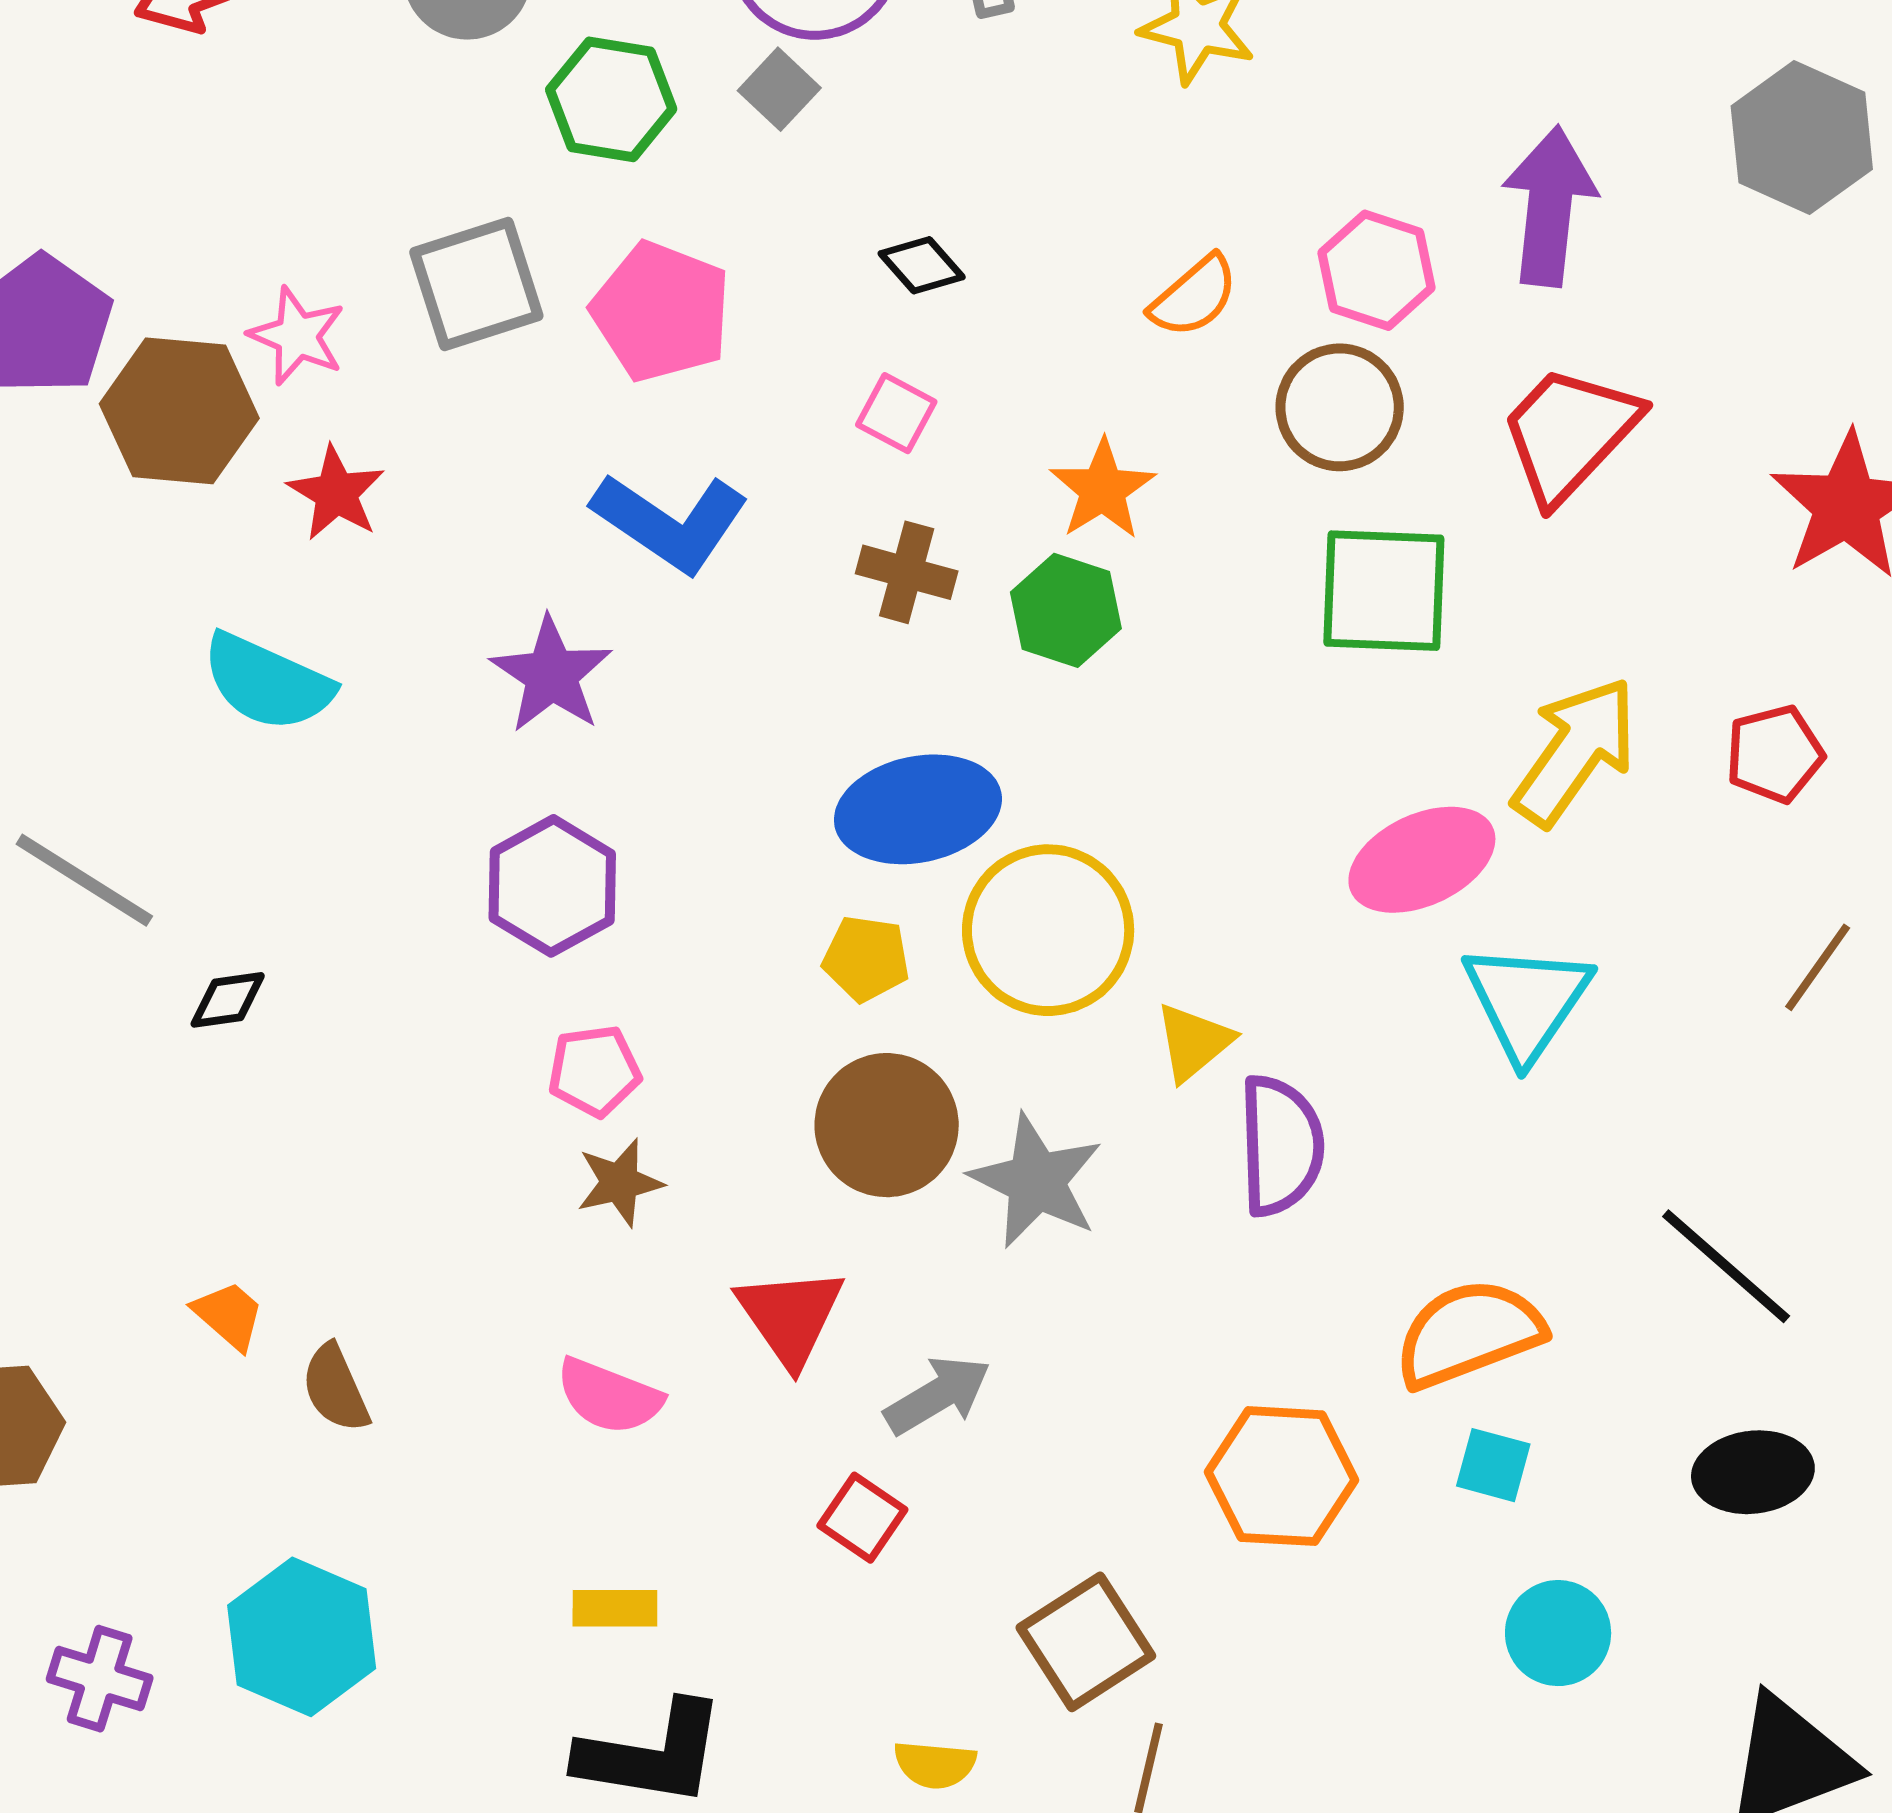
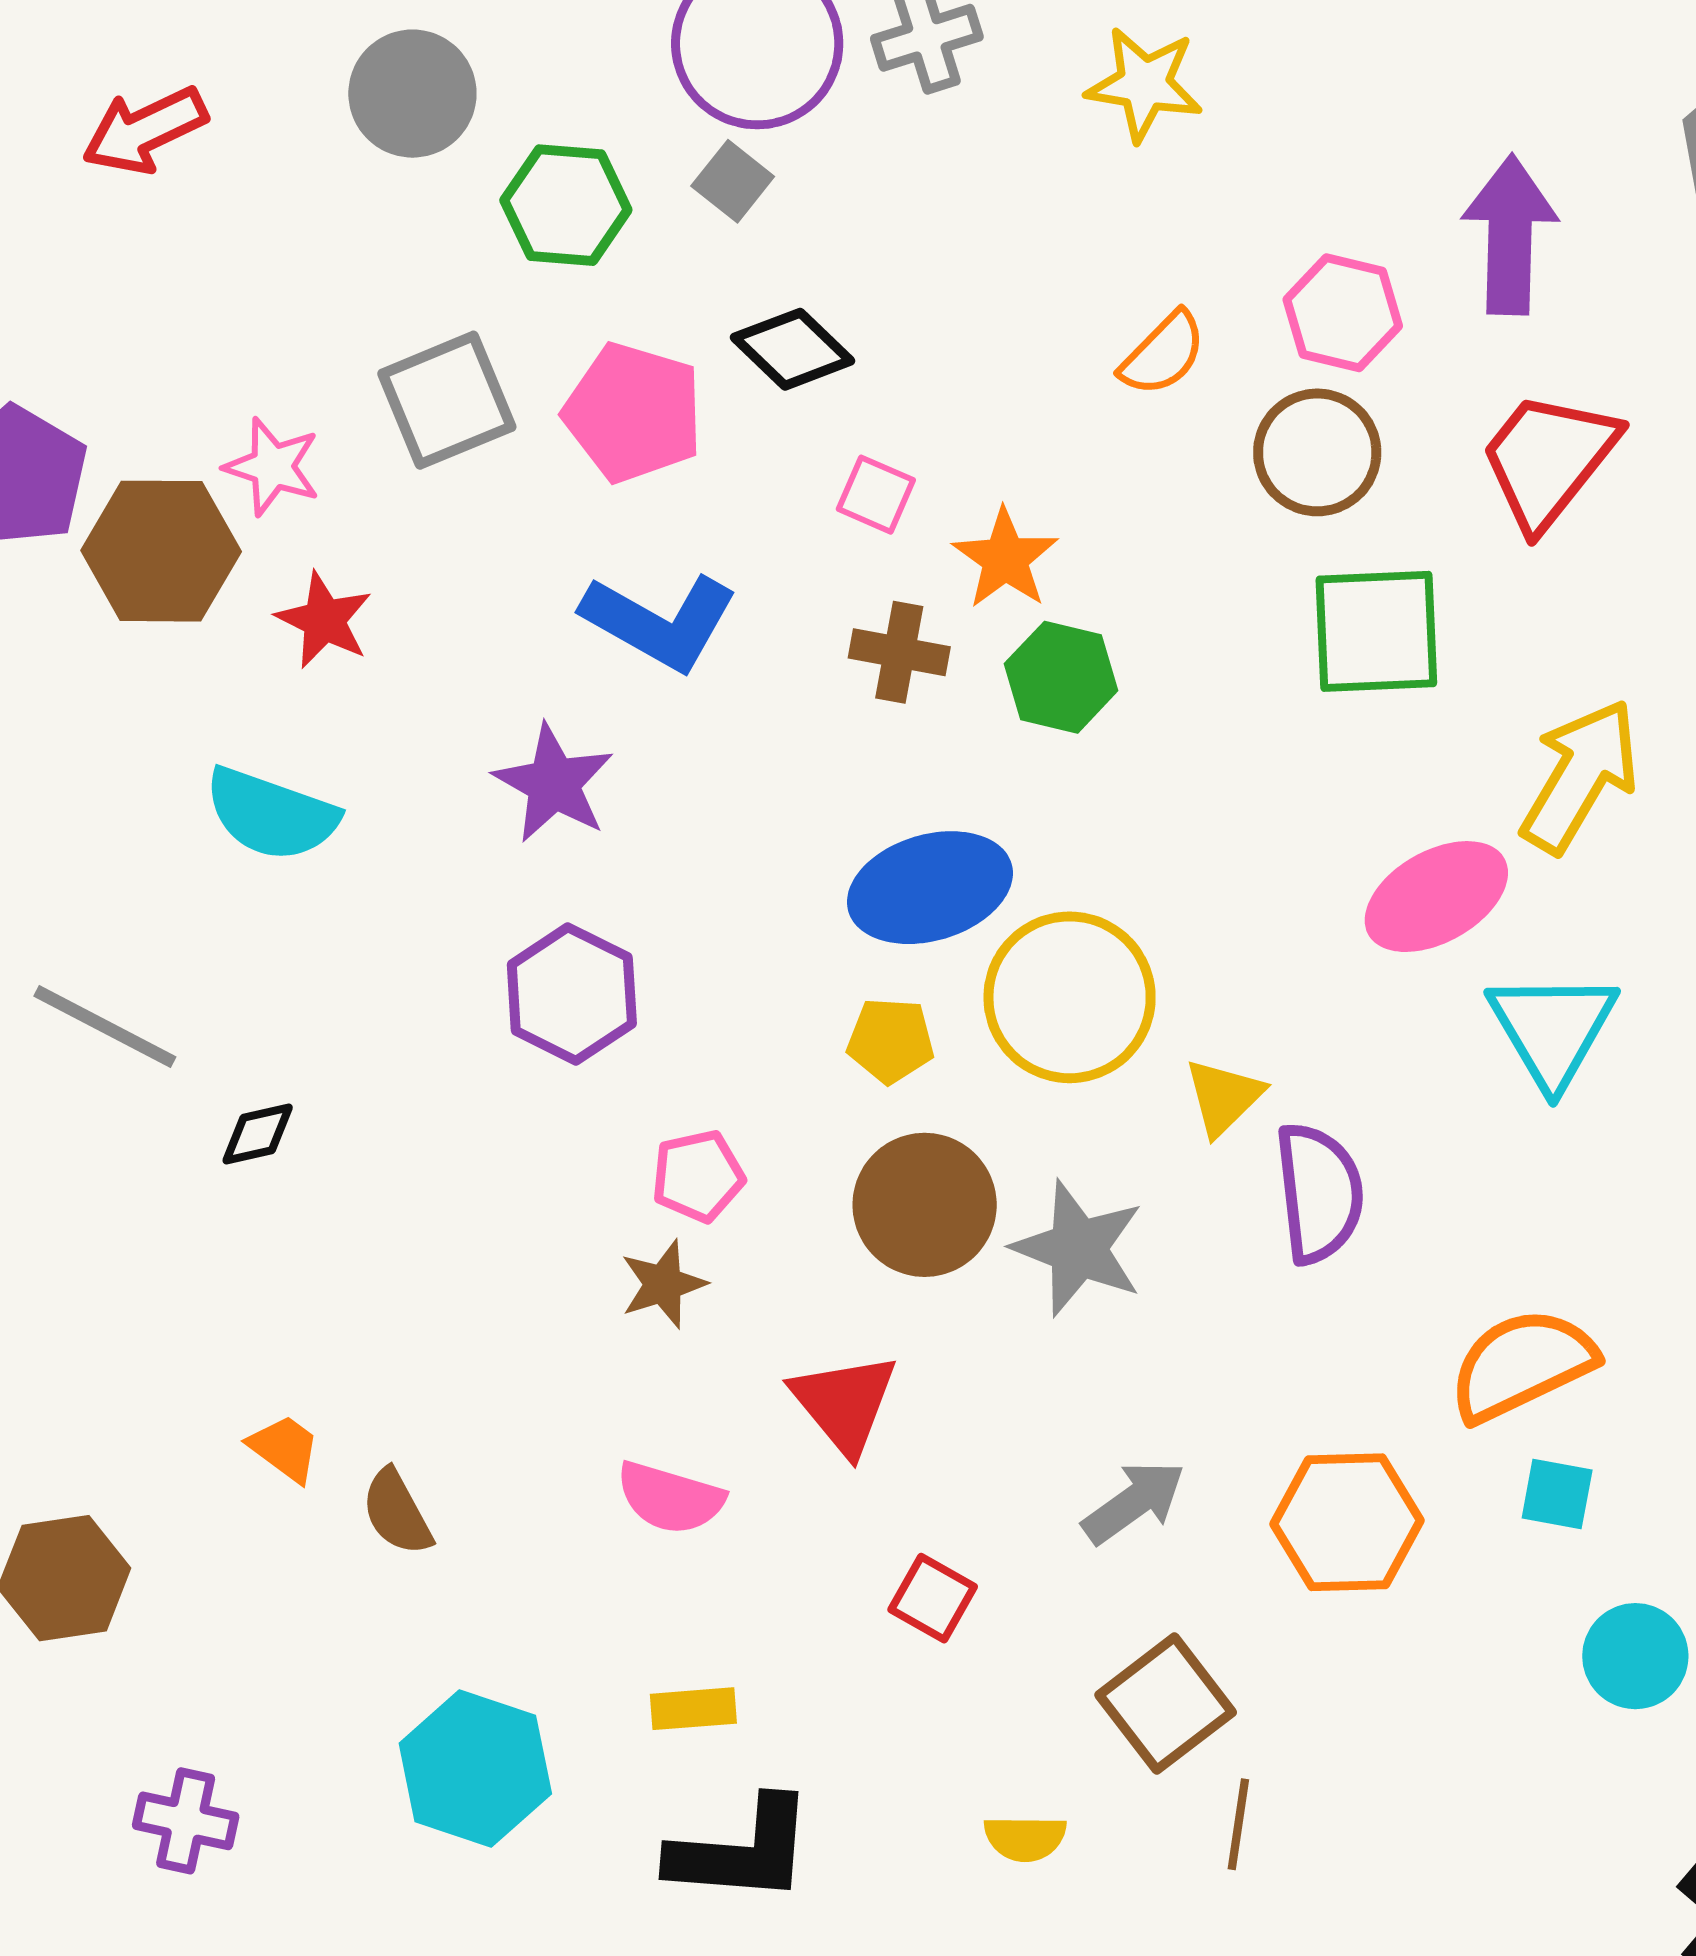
black diamond: (922, 265) -> (793, 349), moved, size x1.4
orange star: (1102, 489) -> (1005, 559), moved
pink pentagon: (594, 1071) -> (698, 1176), moved
gray arrow: (938, 1395) -> (1134, 1502), moved
cyan hexagon: (302, 1637) -> (475, 1768), moved

